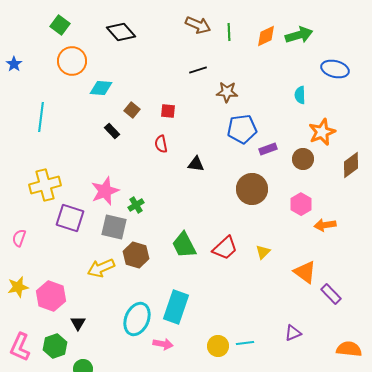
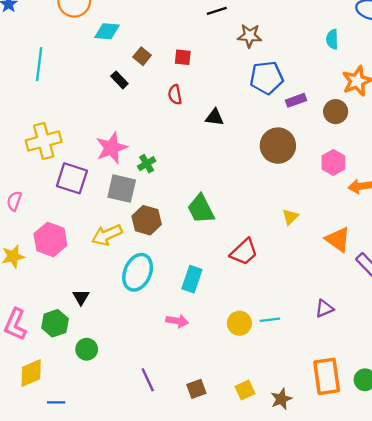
red trapezoid: (225, 248) -> (244, 252), moved
pink hexagon: (51, 296) -> (50, 239), moved
cyan rectangle: (176, 307) -> (192, 279), size x0.7
cyan ellipse: (137, 319) -> (138, 272), moved

